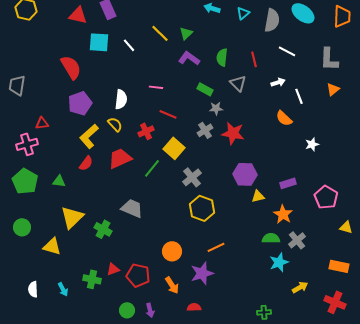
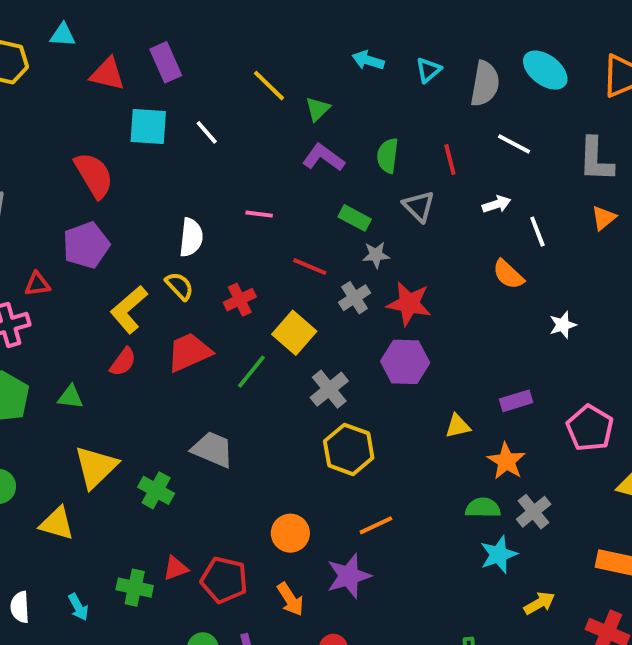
yellow line: (160, 33) -> (269, 86), moved
purple pentagon: (80, 103) -> (86, 245), moved
red line: (168, 114) -> (310, 267), moved
purple hexagon: (245, 174) -> (405, 362), moved

